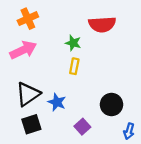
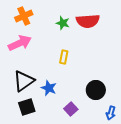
green star: (73, 43) -> (63, 23), moved

